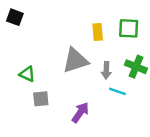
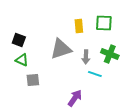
black square: (15, 17) -> (19, 40), moved
purple arrow: (80, 112) -> (75, 98), moved

